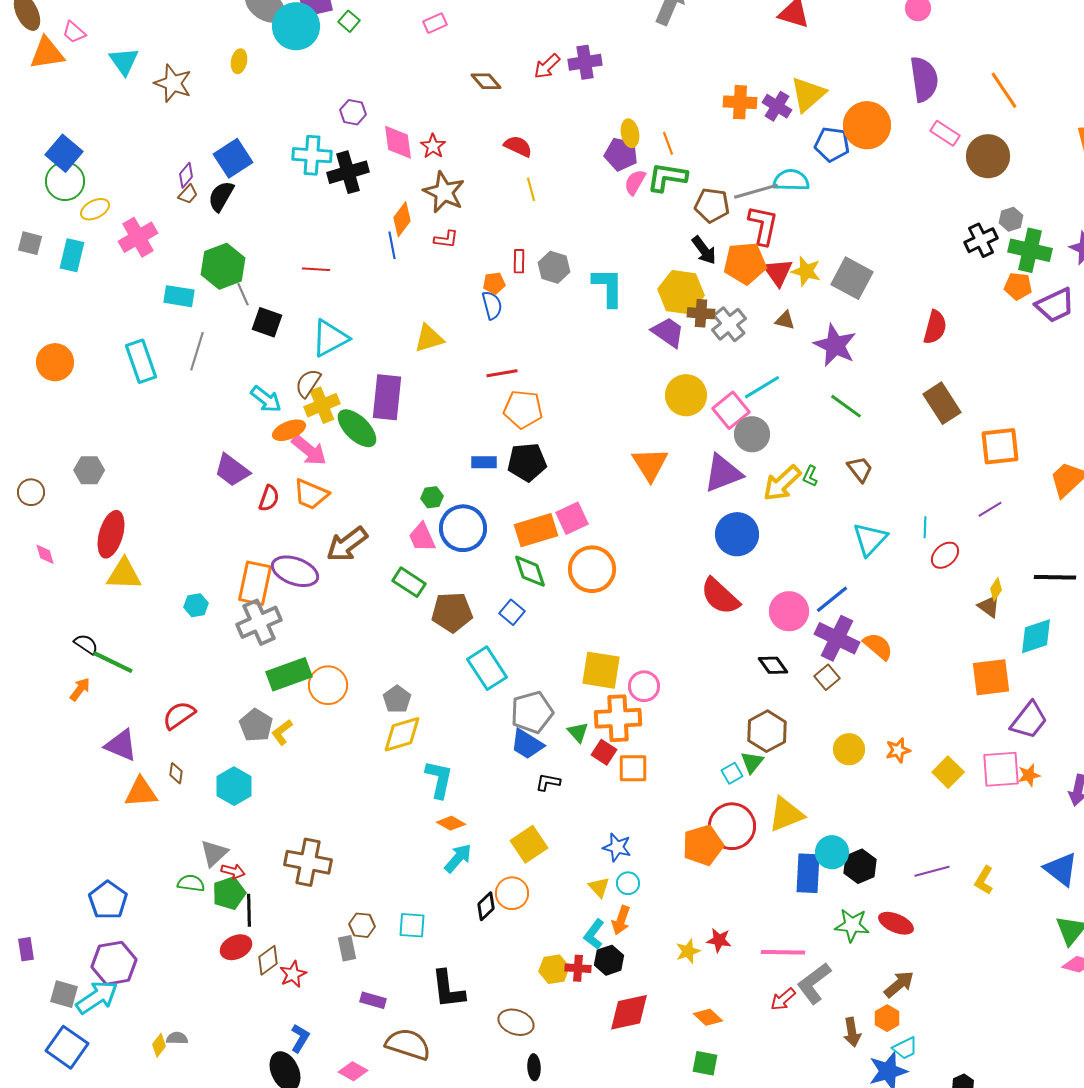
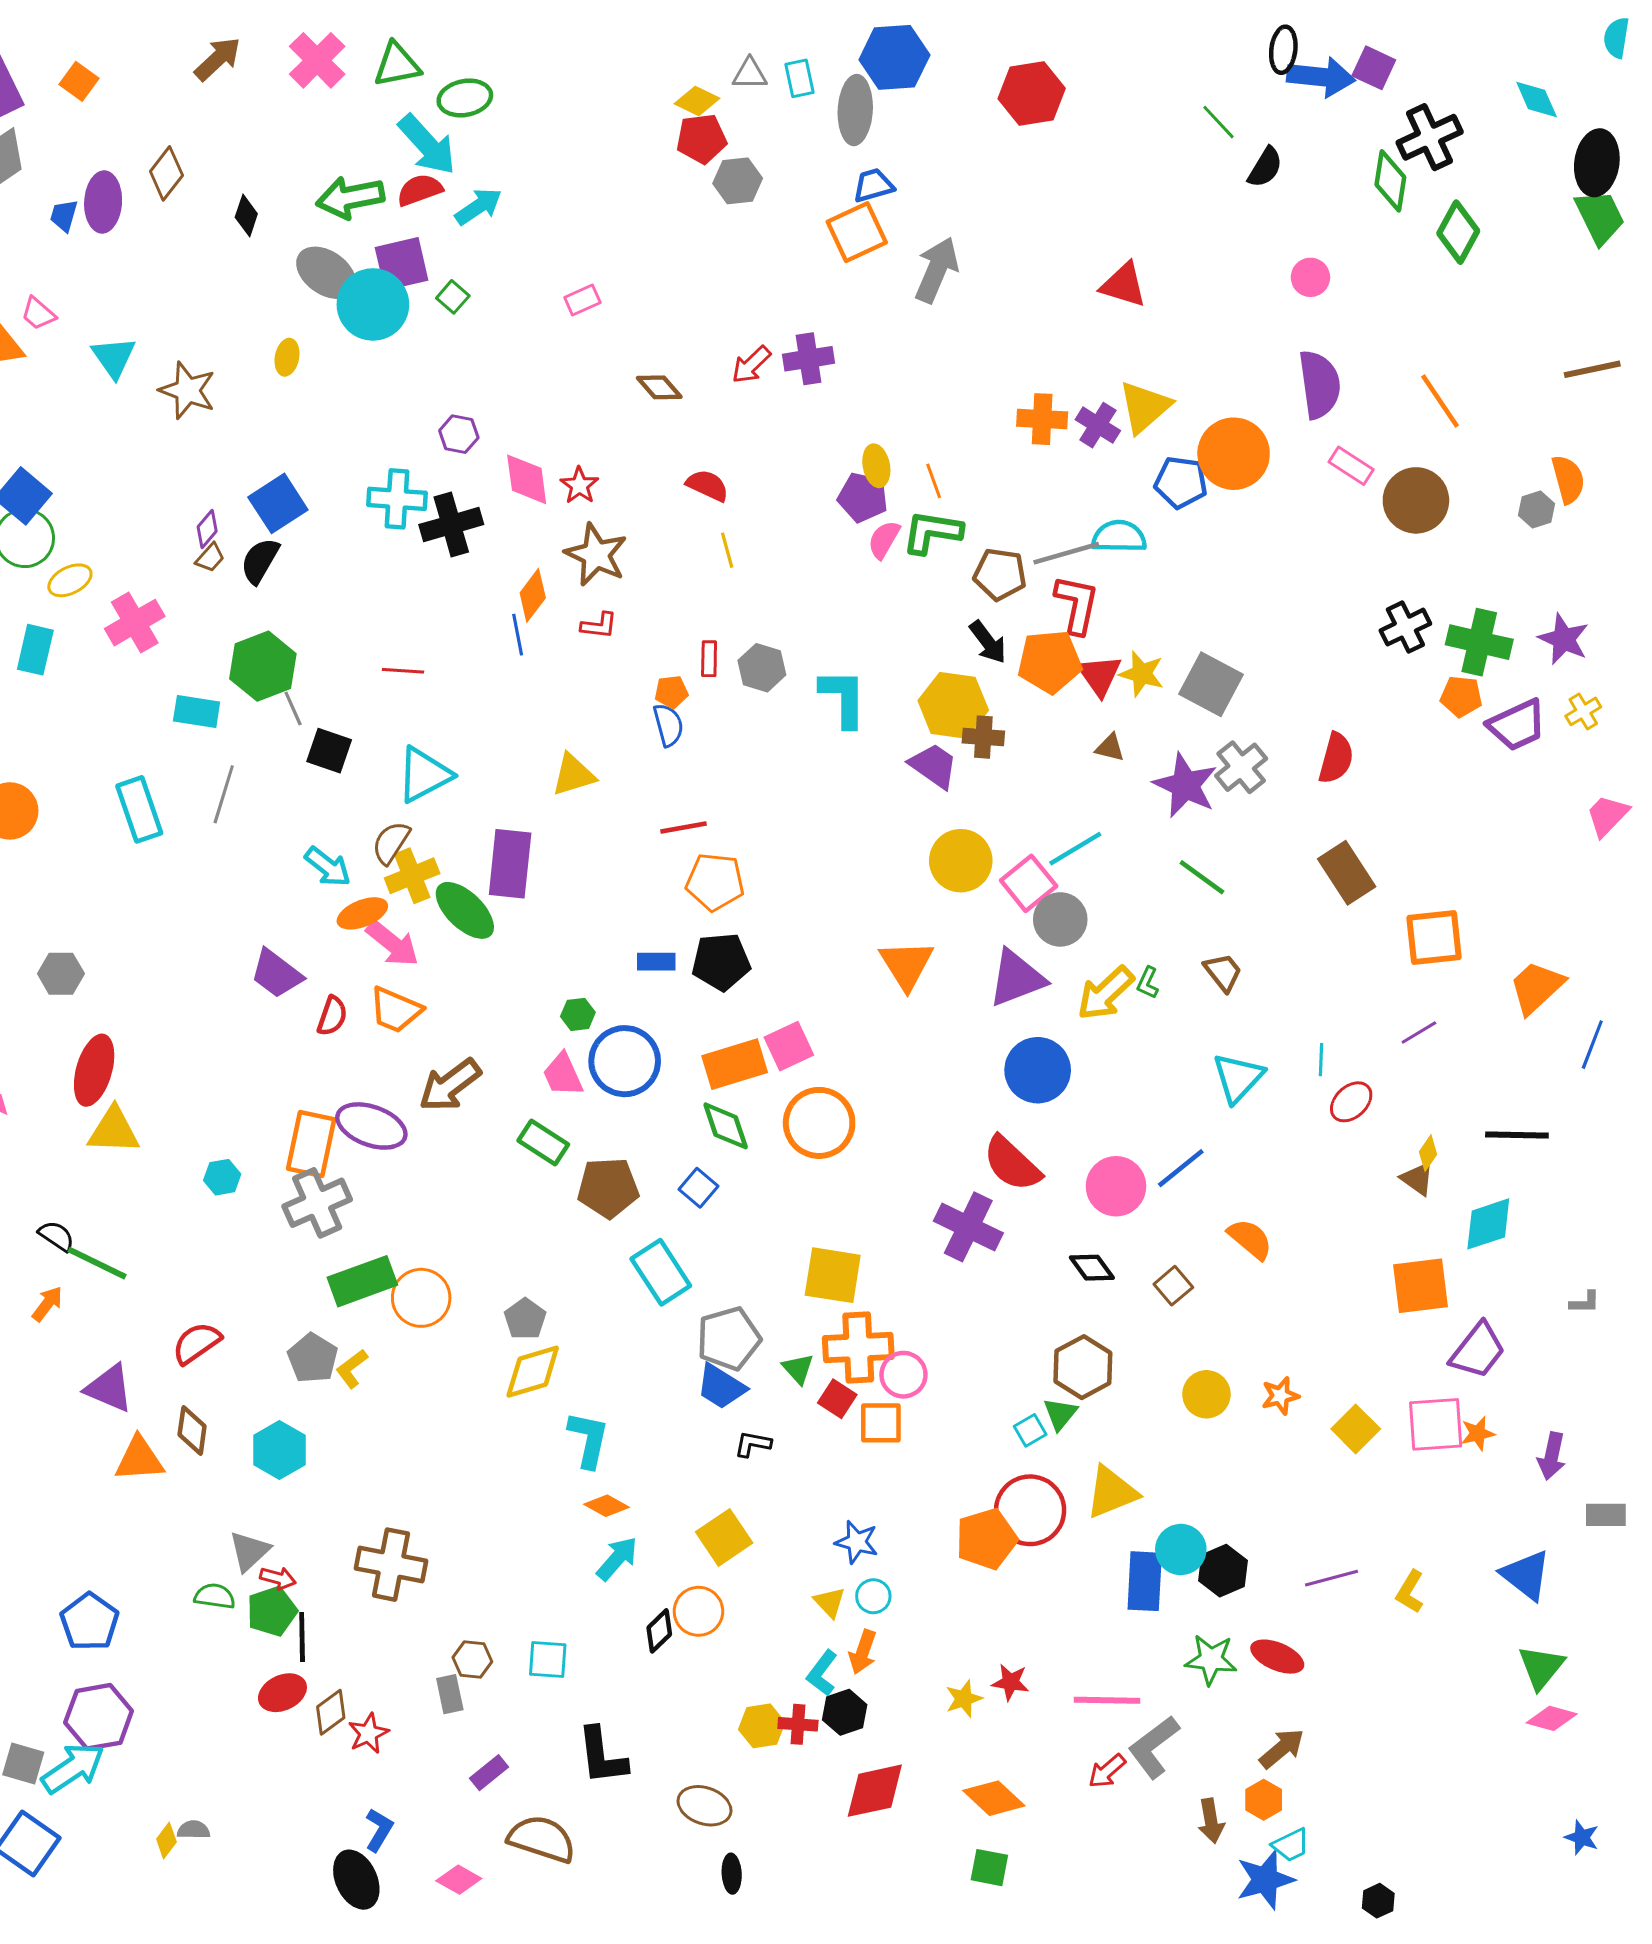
gray hexagon: (1011, 219) -> (1537, 509), moved
gray cross: (729, 324) -> (1241, 767), moved
purple cross: (837, 638) -> (968, 1227), moved
pink circle: (644, 686) -> (903, 1375), moved
brown diamond: (176, 773) -> (192, 1430), size x1.5
purple rectangle: (373, 1000) -> (489, 1773), turned -55
orange diamond: (708, 1017) -> (994, 1798), size x1.4

